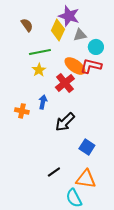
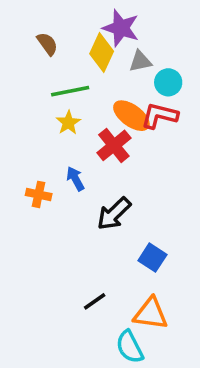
blue arrow: (43, 102) -> (75, 179), turned -40

